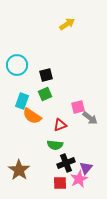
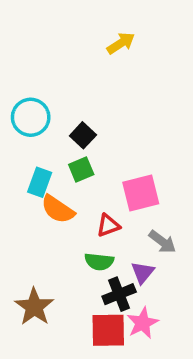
black square: (46, 75) -> (83, 135), turned -32
pink square: (78, 107) -> (141, 193), size x1.5
gray arrow: (90, 118) -> (162, 242), moved
purple triangle: (86, 168) -> (143, 272), moved
red square: (60, 183) -> (108, 330), size x1.5

